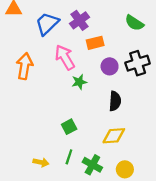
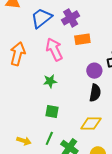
purple circle: (110, 66) -> (94, 71), moved
green star: (79, 82) -> (50, 81), moved
green square: (69, 127) -> (52, 112), turned 32

